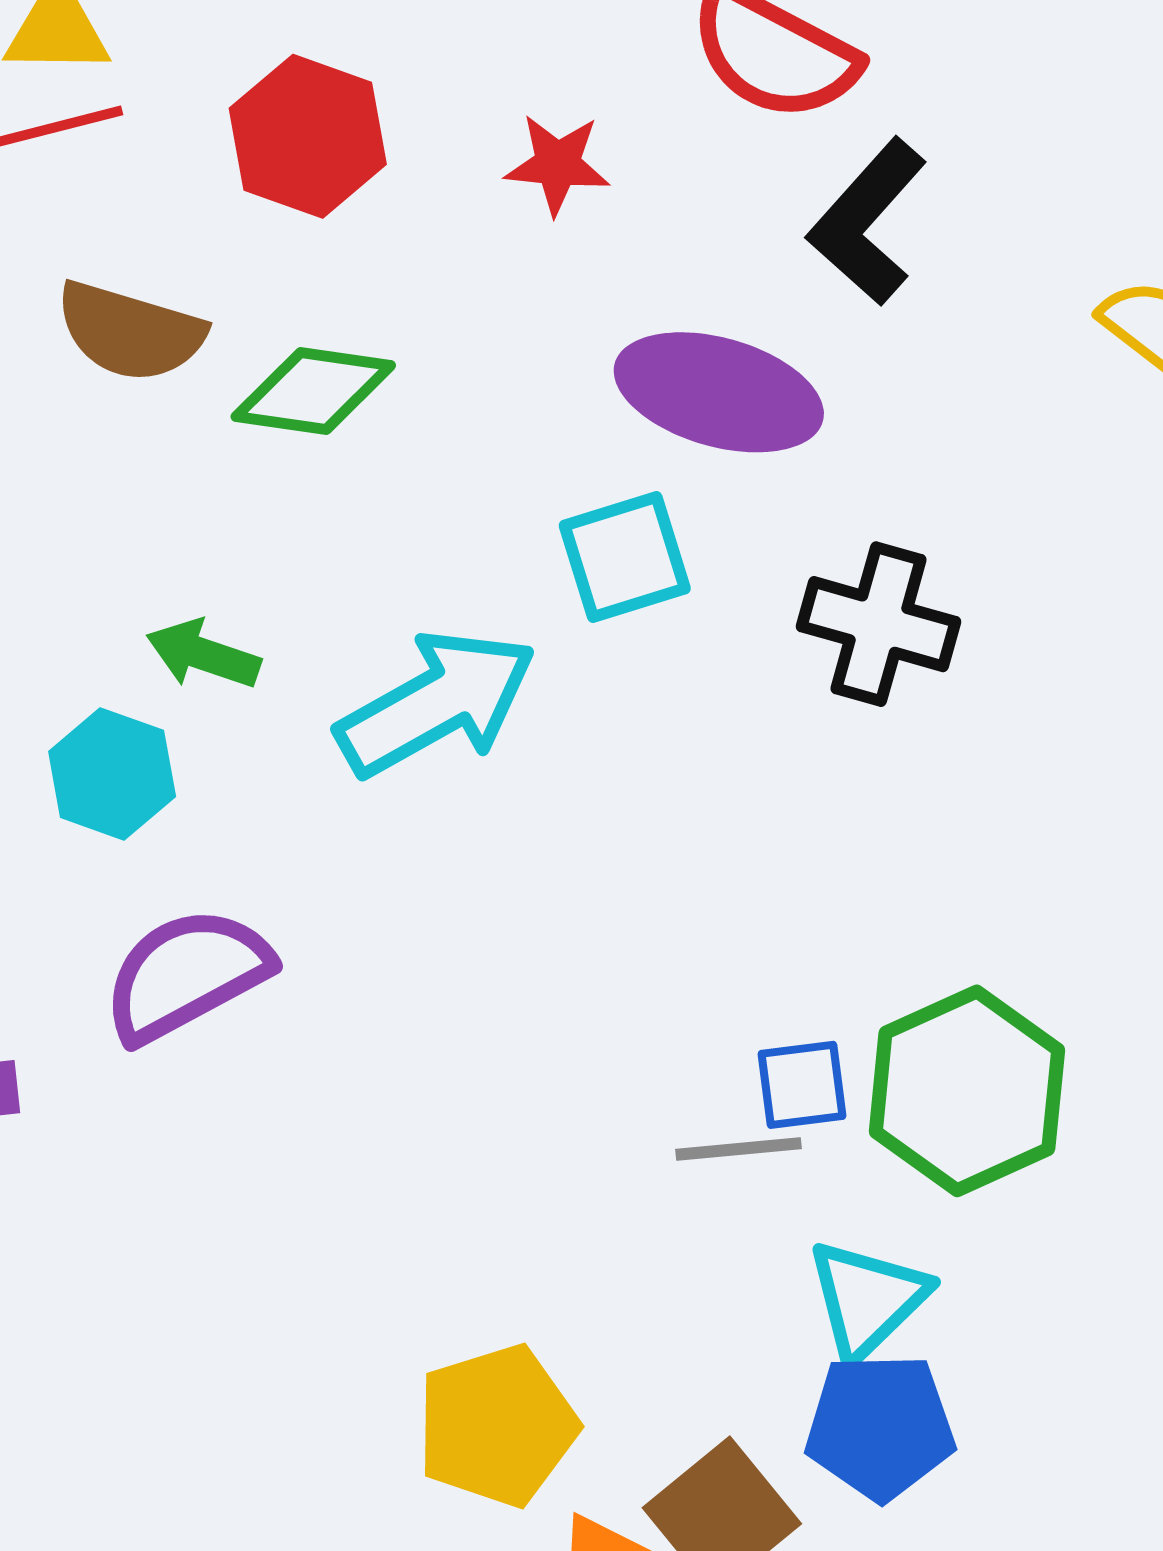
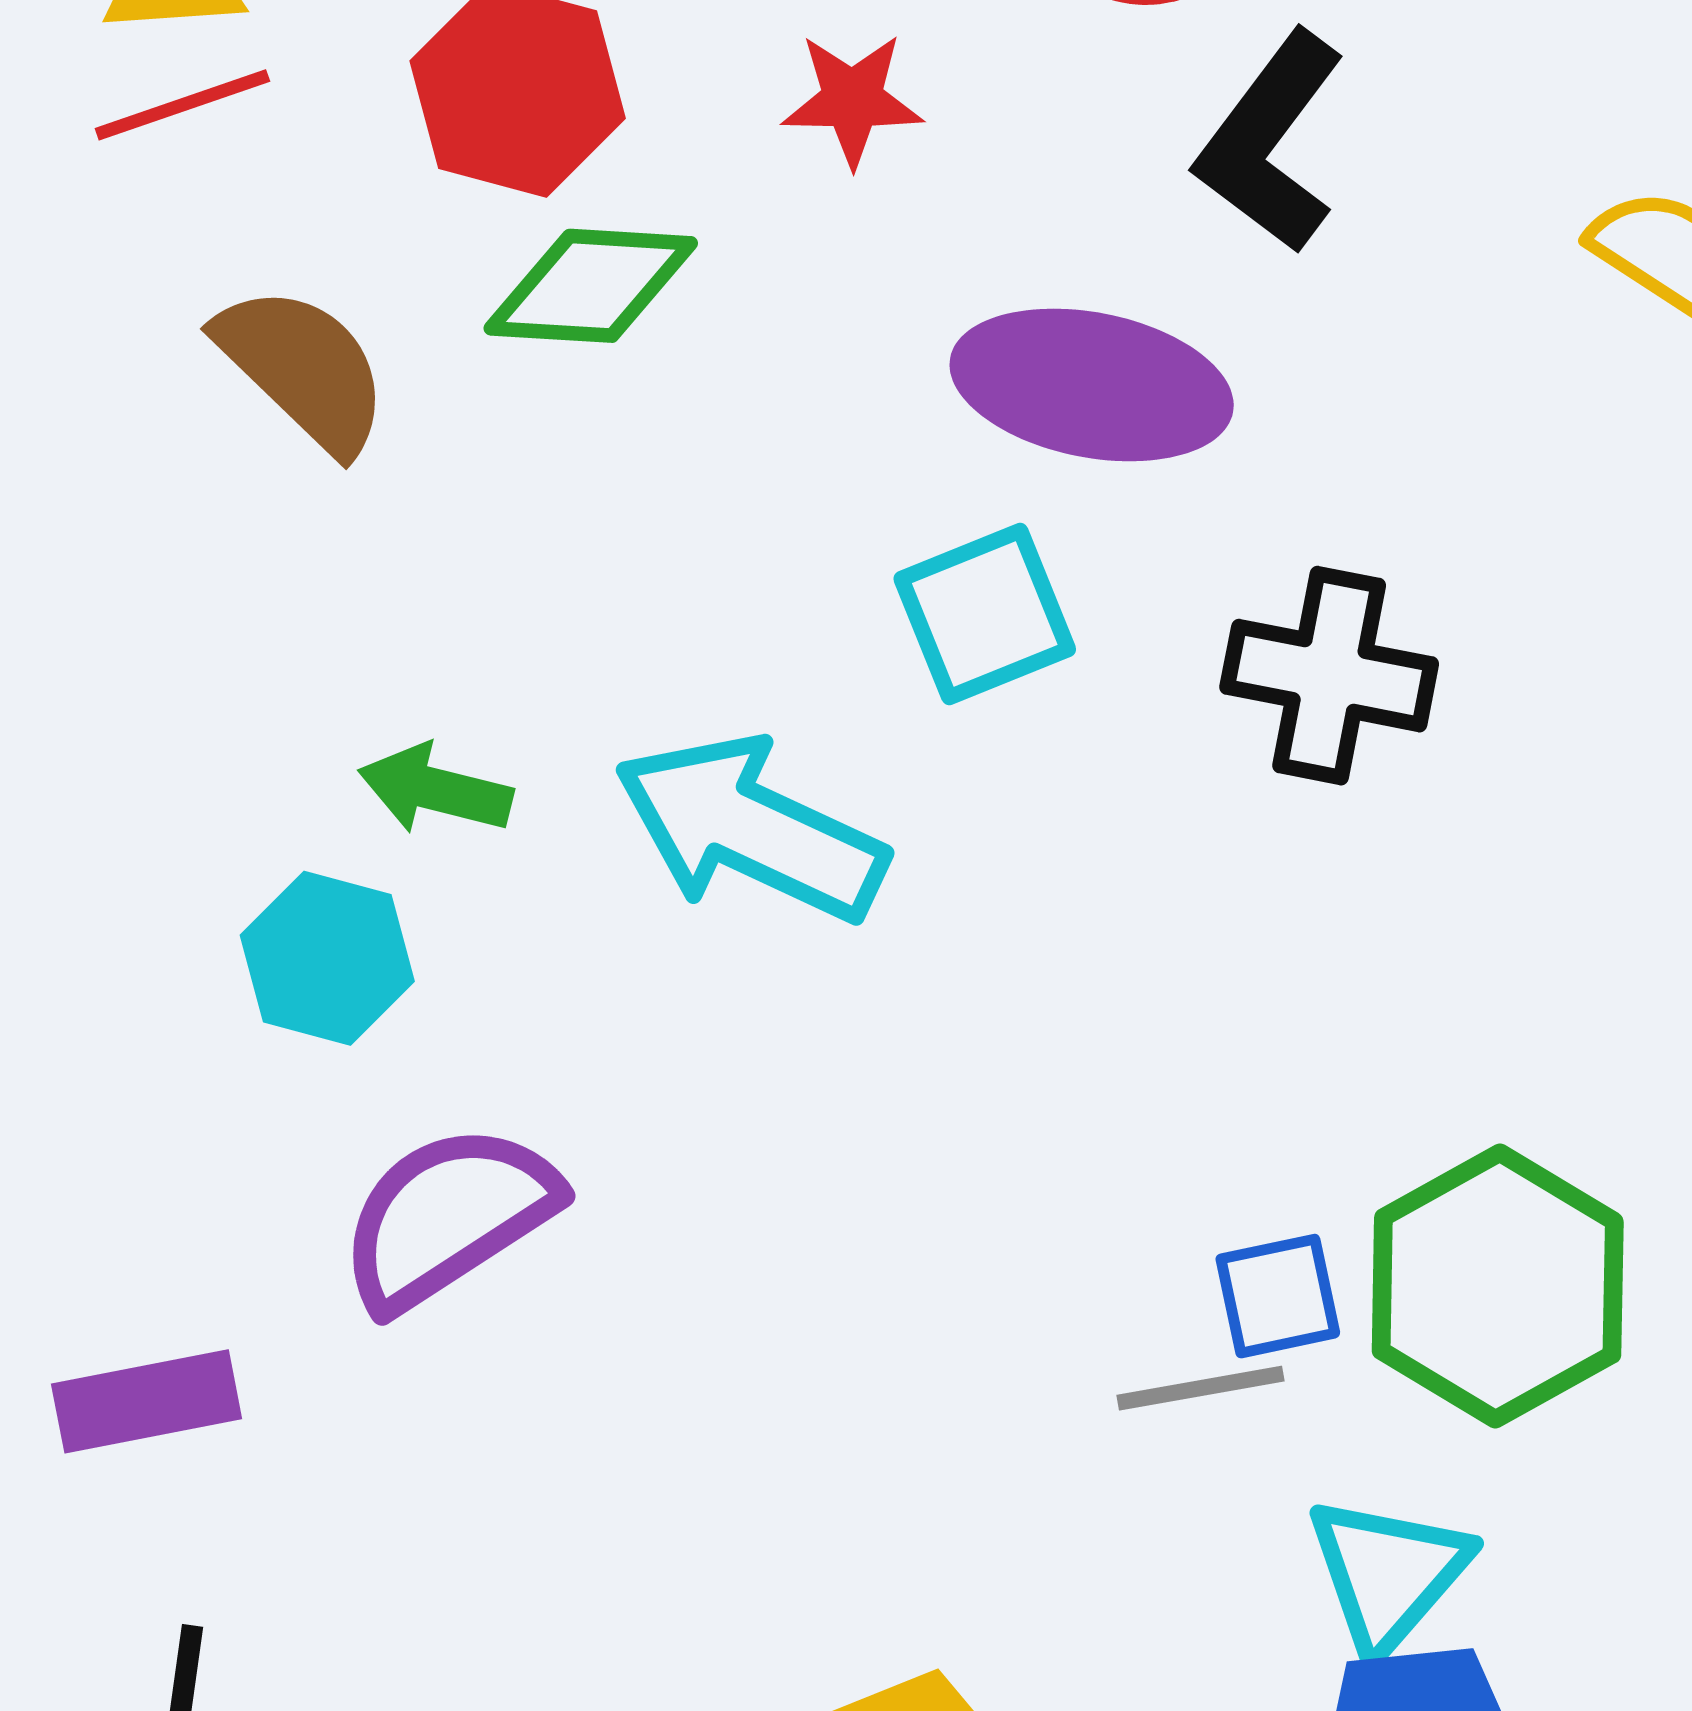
brown semicircle: (130, 332) -> (303, 369), turned -148
green diamond: (313, 391) -> (591, 286), moved
cyan arrow: (436, 703) -> (751, 829), turned -121

